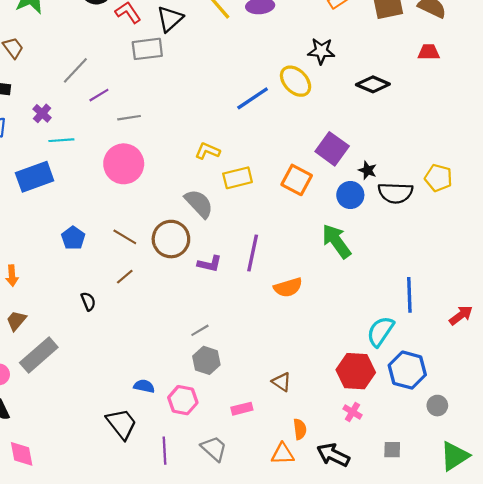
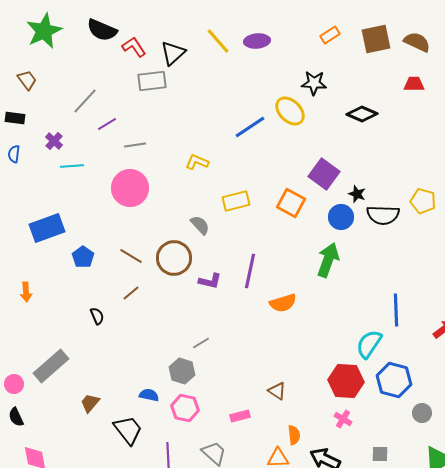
yellow L-shape: (207, 151) -> (197, 162), moved
blue rectangle: (35, 177) -> (47, 228), moved
gray semicircle: (199, 204) -> (200, 225), size x0.7
green arrow: (336, 241) -> (328, 260), turned 56
brown trapezoid: (16, 321) -> (90, 403), moved
gray hexagon: (206, 360) -> (182, 371), moved

